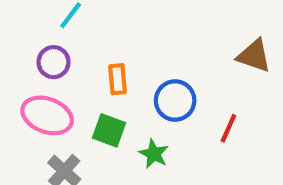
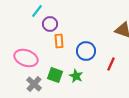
purple circle: (54, 62) -> (50, 24), moved
green square: (109, 130) -> (55, 75), moved

